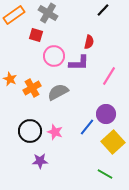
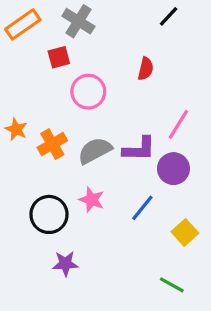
red square: (36, 35) -> (59, 57), turned -32
purple L-shape: (79, 63) -> (139, 149), moved
purple circle: (106, 114) -> (173, 169), moved
pink star: (55, 132) -> (92, 200), moved
yellow square: (113, 142) -> (185, 232), size x0.7

